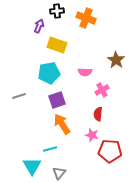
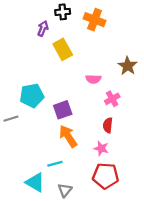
yellow rectangle: (57, 45) -> (63, 49), turned 42
cyan pentagon: (49, 73) -> (32, 96), moved
gray line: (19, 96) -> (11, 119), moved
red pentagon: (110, 151) -> (106, 176), moved
cyan triangle: (32, 166) -> (35, 182), turned -30

